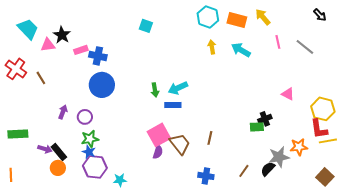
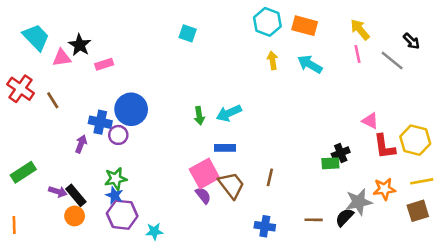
black arrow: (320, 15) -> (411, 41), moved
yellow arrow: (263, 17) -> (360, 30), moved
blue cross: (98, 56) -> (100, 122), moved
blue rectangle: (173, 105) -> (225, 148), moved
purple circle: (85, 117) -> (118, 135), moved
red L-shape: (319, 129) -> (384, 147), moved
green rectangle: (18, 134) -> (23, 172), turned -30
purple semicircle: (158, 152) -> (203, 195), turned -56
brown line: (244, 171) -> (314, 220), turned 56
brown square: (325, 177) -> (418, 211), moved, turned 30

